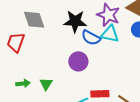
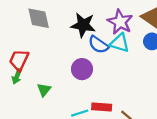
red trapezoid: (16, 42) -> (19, 60), moved
green arrow: (23, 83) -> (17, 76), moved, turned 112

